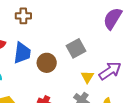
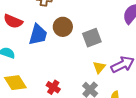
brown circle: (47, 63) -> (63, 27), moved

